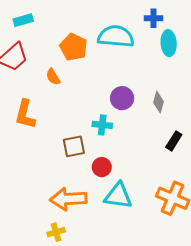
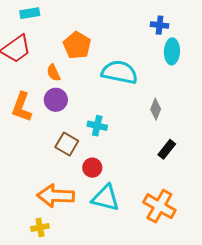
cyan semicircle: (116, 36) -> (119, 72), moved
purple circle: (122, 98) -> (56, 100), moved
brown square: (74, 146) -> (67, 144), turned 35

